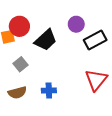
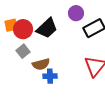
red circle: (19, 26) -> (23, 29), moved
brown semicircle: (17, 93) -> (41, 64), moved

